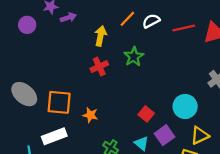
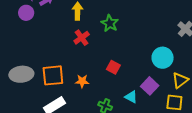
purple circle: (27, 25) -> (26, 13), moved
gray ellipse: (24, 94) -> (21, 74), turned -35
red square: (146, 114) -> (113, 67), moved

